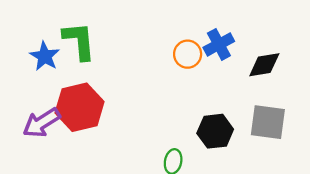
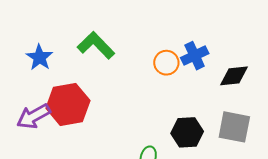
green L-shape: (79, 41) -> (96, 45), moved, turned -42

